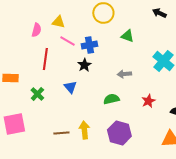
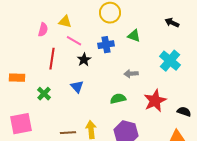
black arrow: (159, 13) -> (172, 23), moved
blue cross: (89, 45) -> (106, 45), moved
black star: (84, 65) -> (84, 60), moved
red star: (148, 101) -> (155, 101), size x1.6

